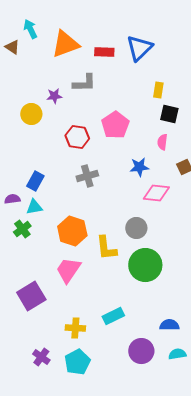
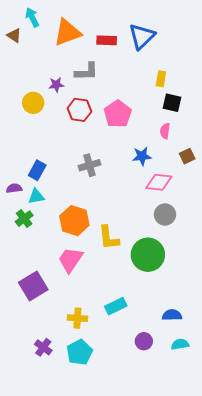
red hexagon: (77, 137) -> (79, 110), moved
gray circle: (136, 228) -> (165, 214), moved
purple circle: (141, 351) -> (144, 341), size x0.7

